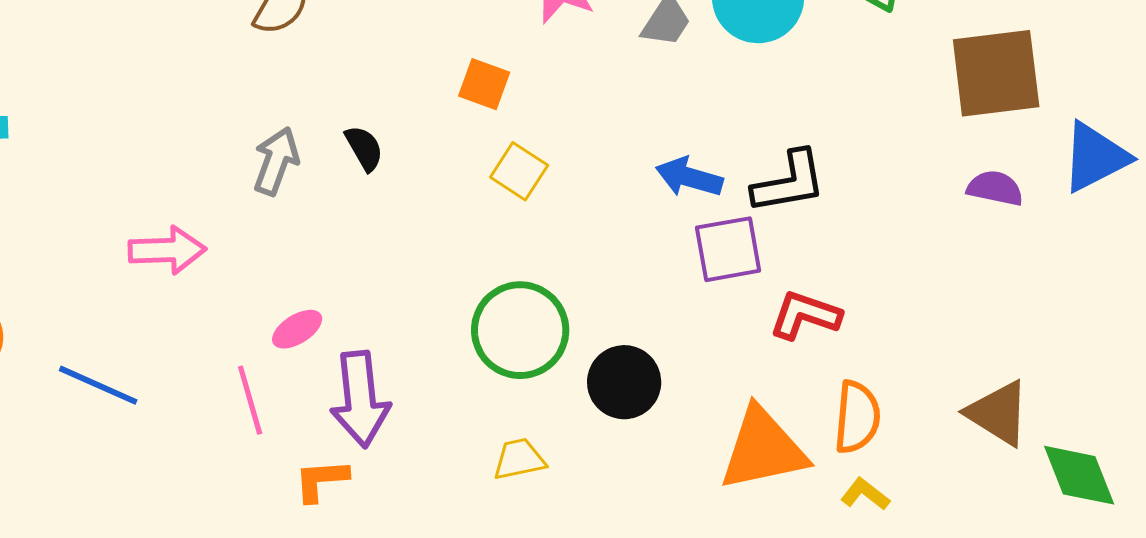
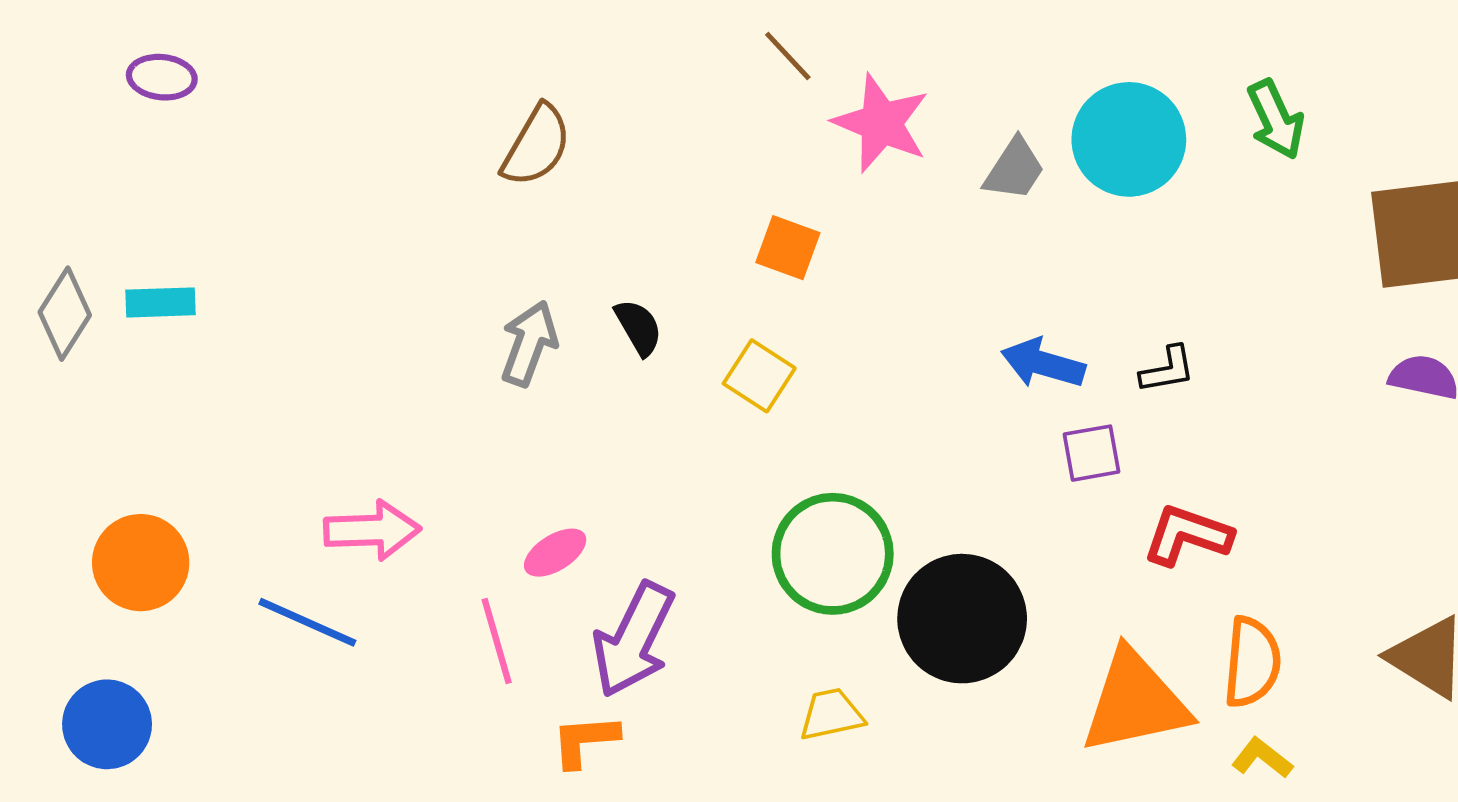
yellow square: (519, 171) -> (759, 376), moved
black L-shape: (789, 182) -> (1167, 370), size x0.6
purple square: (728, 249) -> (1092, 453), size x0.7
pink arrow: (167, 250) -> (372, 530), moved
black circle: (624, 382) -> (962, 619), size x1.4
purple arrow: (360, 399) -> (634, 640), turned 32

